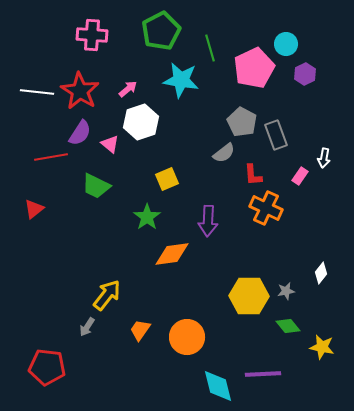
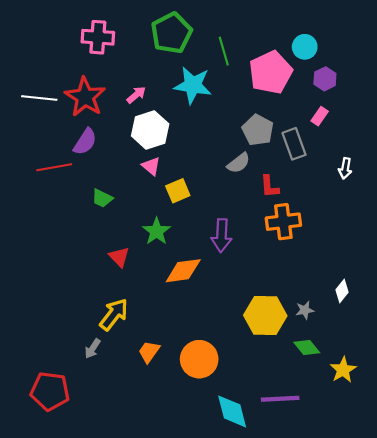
pink triangle: (110, 144) -> (151, 166), moved
pink rectangle: (300, 176) -> (320, 116), moved
green trapezoid: (96, 186) -> (102, 198), size x0.7
orange cross: (266, 208) -> (283, 222), turned -32
red triangle: (34, 209) -> (119, 257), moved, turned -35
yellow star: (322, 347) -> (343, 370), turned 30

